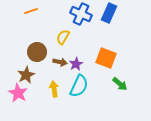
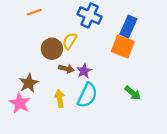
blue rectangle: (109, 13) -> (128, 27), moved
brown circle: (37, 52) -> (52, 49), moved
orange square: (106, 58) -> (123, 47), moved

